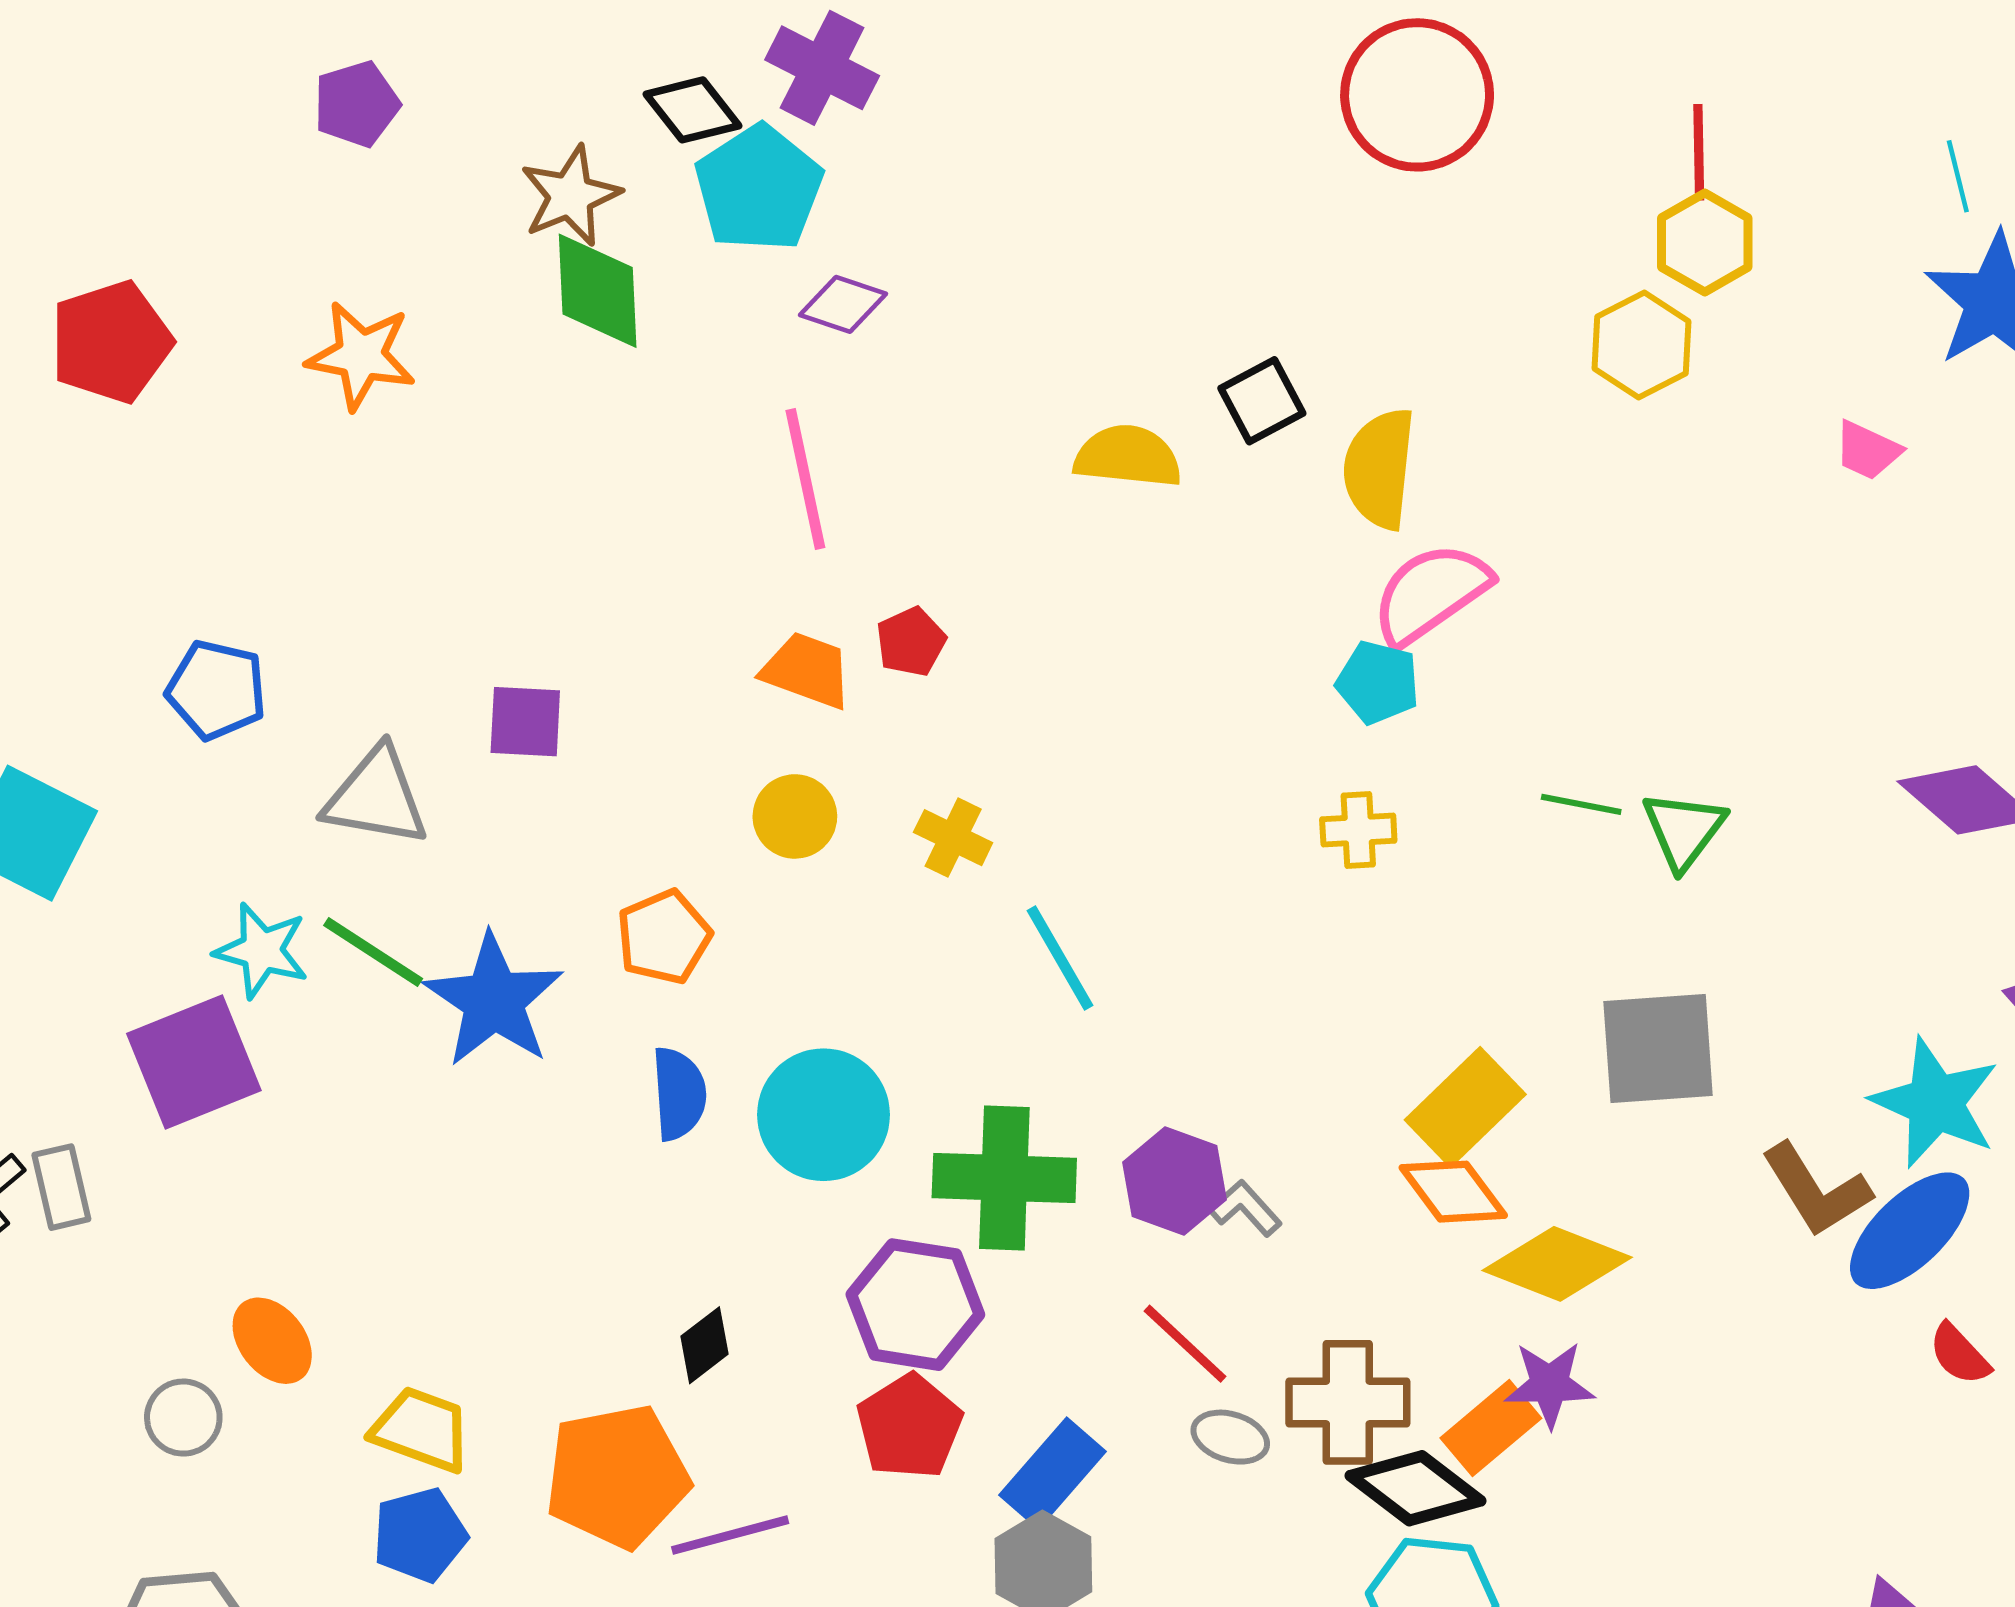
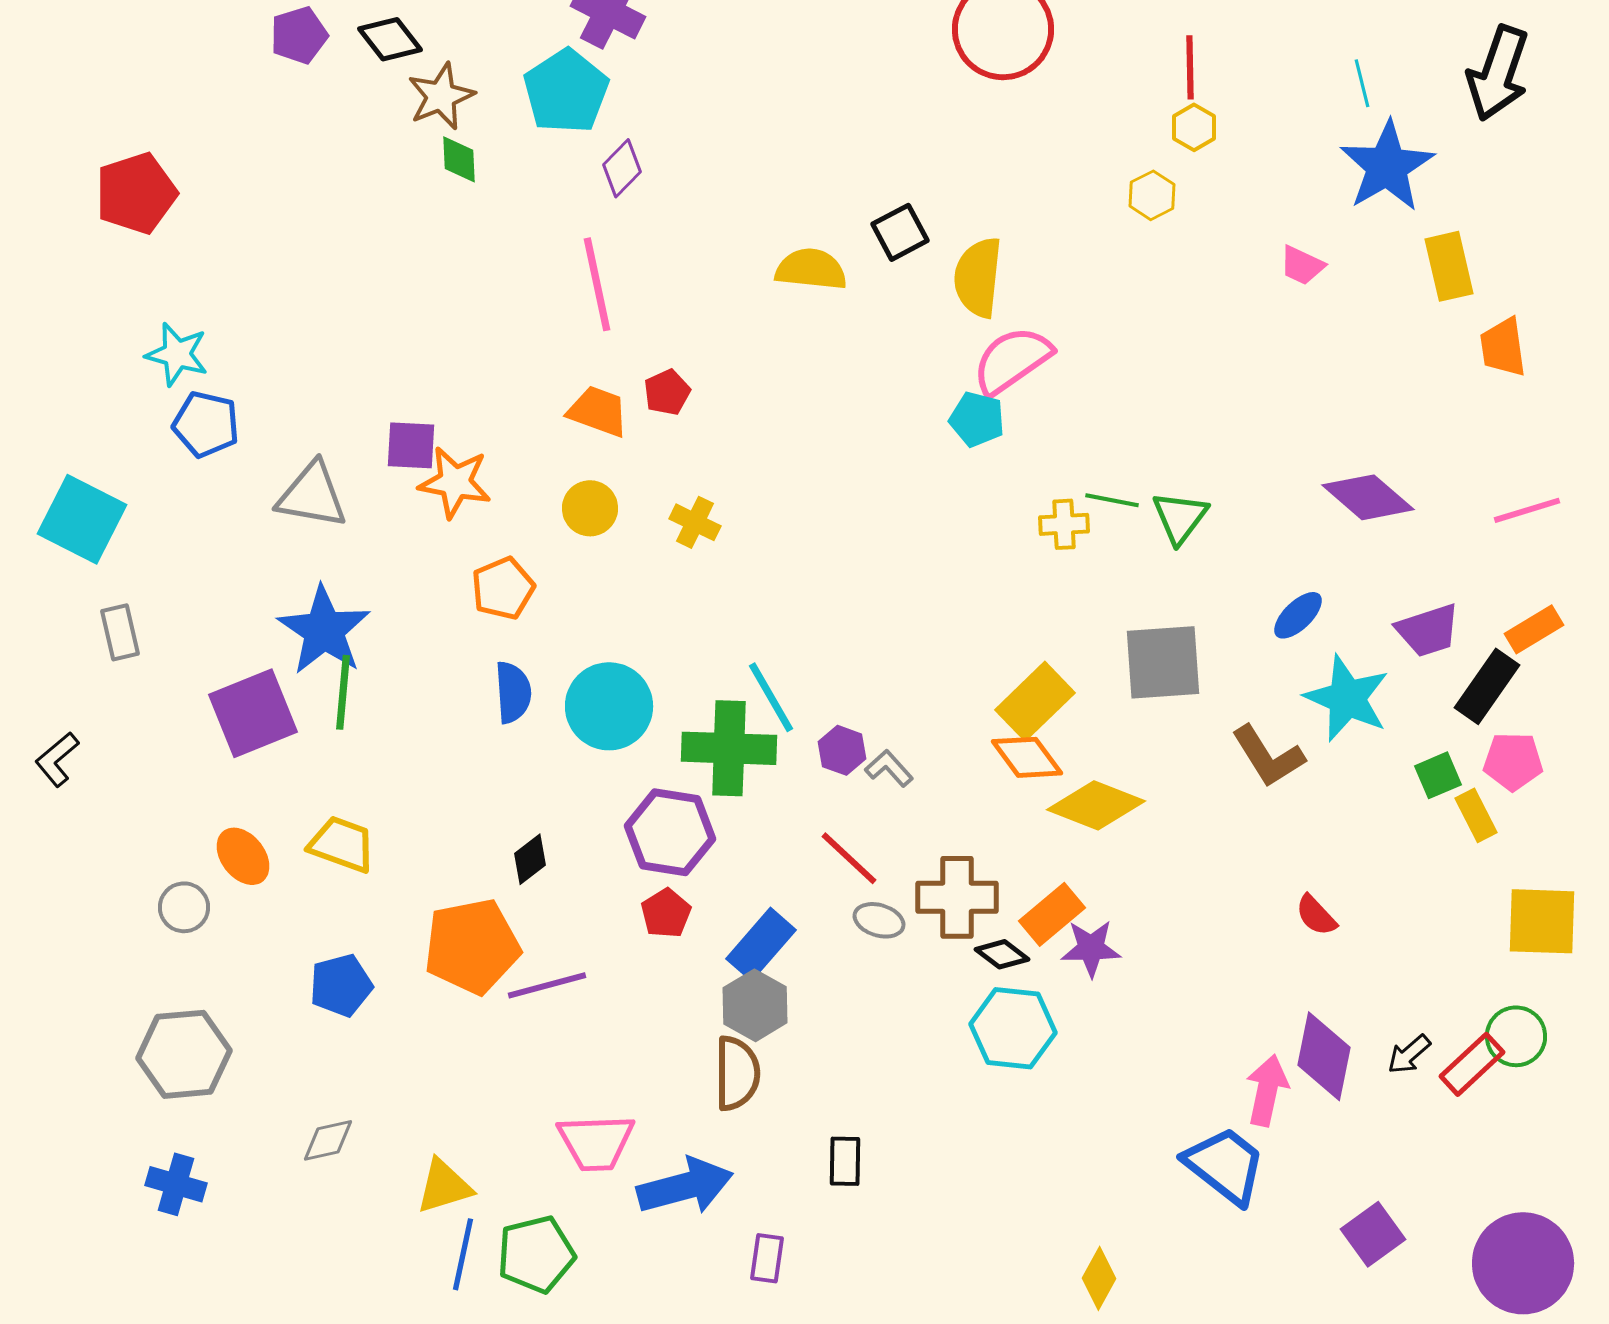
black diamond: (692, 110) -> (390, 39), moved
yellow hexagon: (1705, 243) -> (1194, 127), size x0.7
green diamond: (598, 291) -> (459, 159), size x0.6
purple diamond: (843, 304) -> (622, 168), turned -64
yellow hexagon: (1641, 345) -> (1152, 195), size x0.7
orange star: (361, 356) -> (455, 482), moved
yellow cross: (1358, 830) -> (1064, 524), moved
cyan star: (262, 951) -> (177, 354), moved
green line: (373, 952) -> (343, 692), moved, turned 62
cyan line: (1060, 958) -> (771, 697), moved
blue star: (494, 1000) -> (324, 630), moved
purple square: (194, 1062) -> (253, 713), moved
purple hexagon: (1175, 1181) -> (842, 750), size x0.7
gray rectangle: (61, 1187) -> (120, 632), moved
blue ellipse: (1910, 1231) -> (1298, 615), moved, size x0.6
red semicircle: (1959, 1354) -> (1316, 915), moved
purple star: (1550, 1384) -> (1091, 948), moved
red pentagon: (909, 1427) -> (666, 913), size x0.7
yellow trapezoid: (421, 1430) -> (342, 844), moved
black diamond: (1416, 1488) -> (1002, 954), size x0.6

